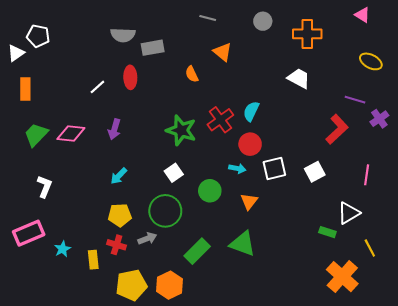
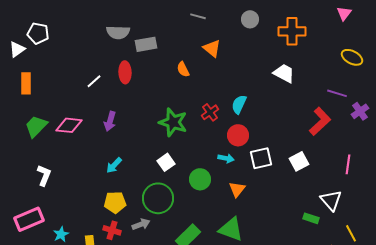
pink triangle: (362, 15) -> (344, 13), turned 35
red cross: (220, 120) -> (210, 112), size x0.7
white triangle: (349, 213) -> (331, 200), turned -40

